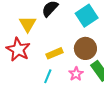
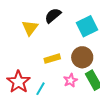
red star: (18, 49) -> (18, 82), moved
cyan line: (48, 76) -> (41, 89), moved

